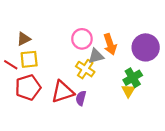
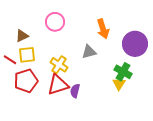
pink circle: (82, 39) -> (55, 22), moved
orange arrow: (110, 44) -> (103, 29), moved
yellow cross: (85, 69) -> (59, 65), moved
green cross: (133, 78) -> (123, 72), turned -30

